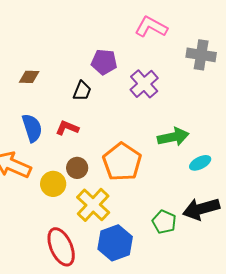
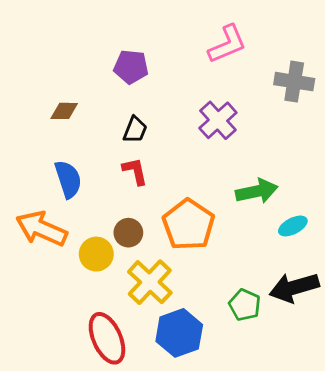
pink L-shape: (151, 27) -> (227, 44), turned 128
purple pentagon: (104, 62) -> (131, 67), moved
red L-shape: (67, 128) -> (135, 171), moved, turned 55

